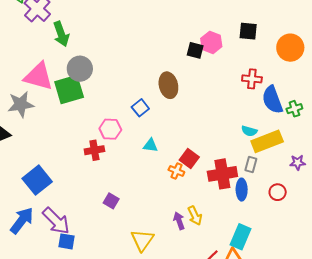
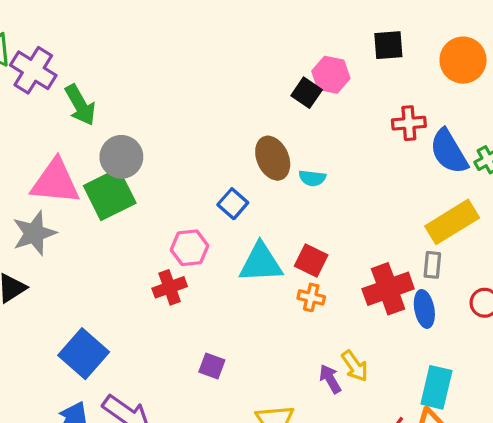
black square: (195, 50) -> (307, 93), turned 30
cyan semicircle: (249, 131) -> (312, 178), moved
cyan triangle: (151, 145) -> (261, 263), size x1.8
red square: (189, 159) -> (311, 260), moved

